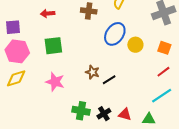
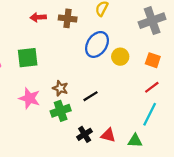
red arrow: (48, 13) -> (38, 17), moved
brown star: (92, 72) -> (60, 88), moved
cyan line: (162, 96) -> (150, 114), turned -30
green cross: (81, 111) -> (61, 111), moved, turned -30

